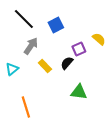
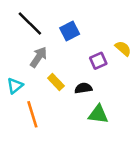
black semicircle: (67, 63) -> (83, 88), moved, turned 40
orange line: (26, 107) -> (32, 114), moved

